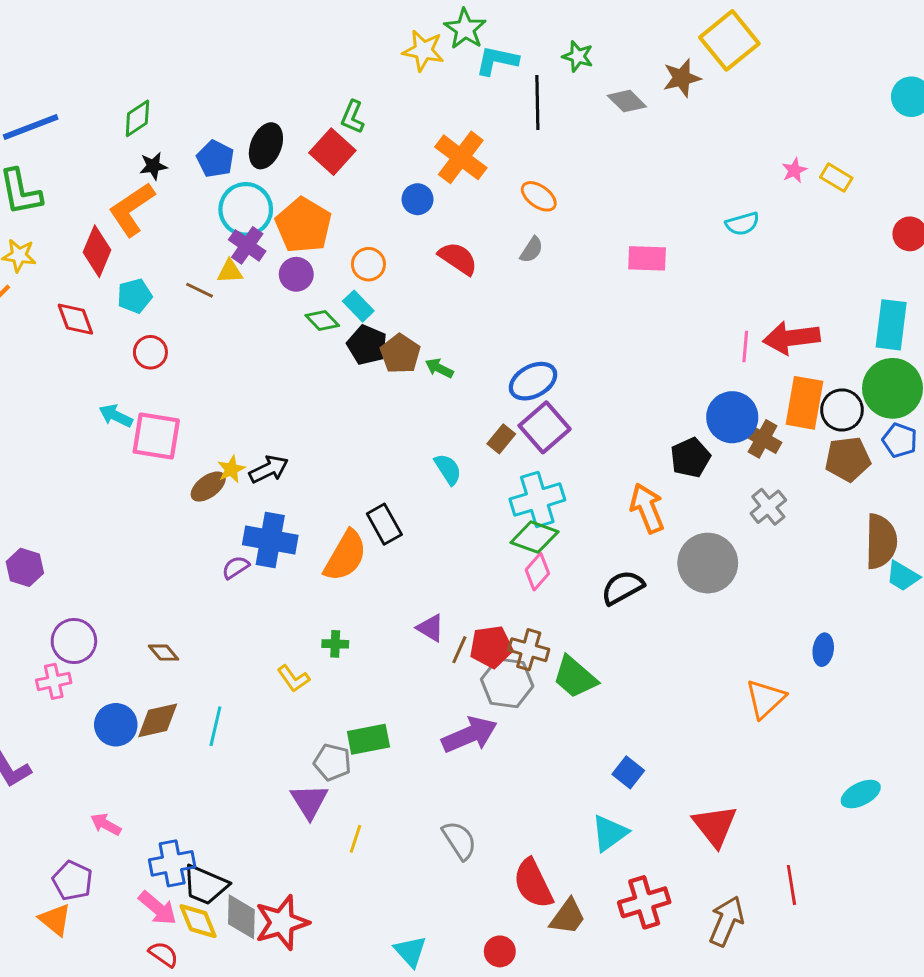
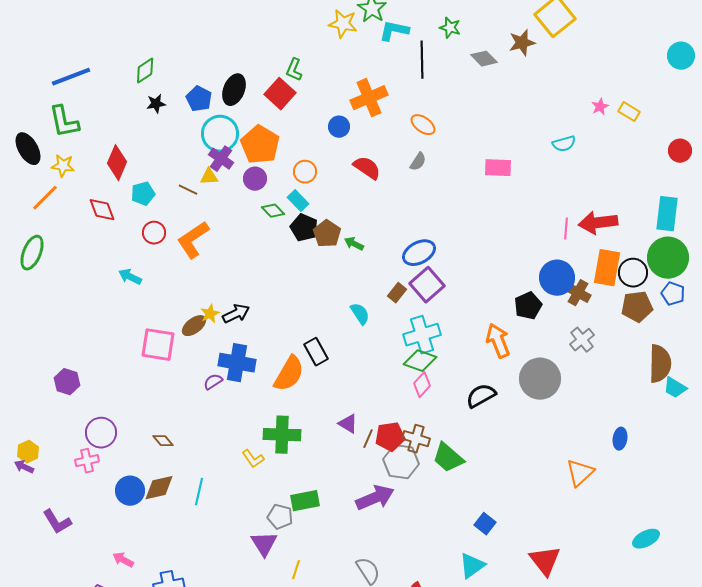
orange cross: (461, 157) -> (369, 98), turned 30
orange L-shape: (132, 209) -> (193, 240), moved
pink square: (156, 436) -> (158, 345), moved
green cross: (335, 644) -> (282, 435), size x2.0

